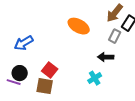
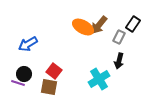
brown arrow: (115, 13) -> (99, 25), moved
black arrow: (106, 57) -> (119, 61), moved, turned -77
cyan cross: (95, 78) -> (99, 79), size x1.5

